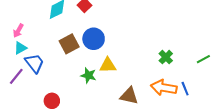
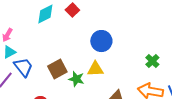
blue circle: (94, 39) -> (101, 41), moved
brown square: (69, 44) -> (57, 69), moved

